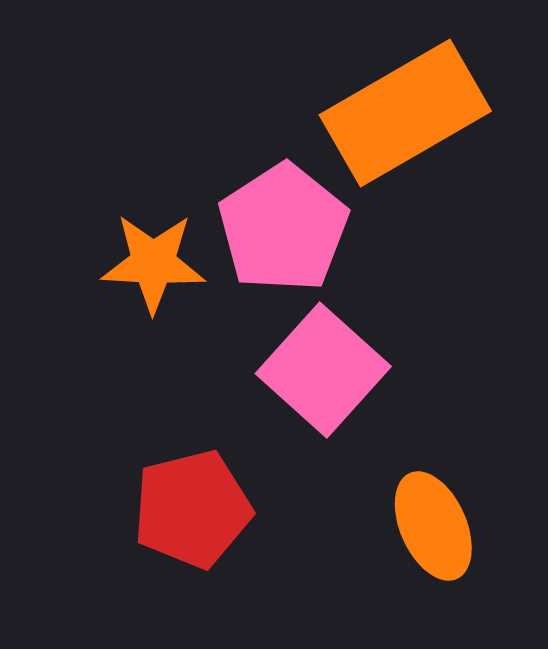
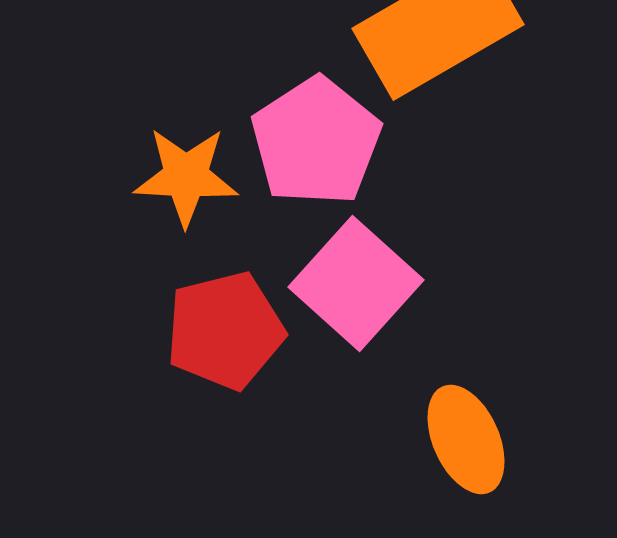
red pentagon: (192, 509) -> (225, 330), moved

